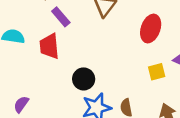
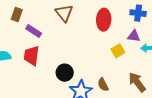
red trapezoid: (49, 46) -> (32, 56), turned 30

